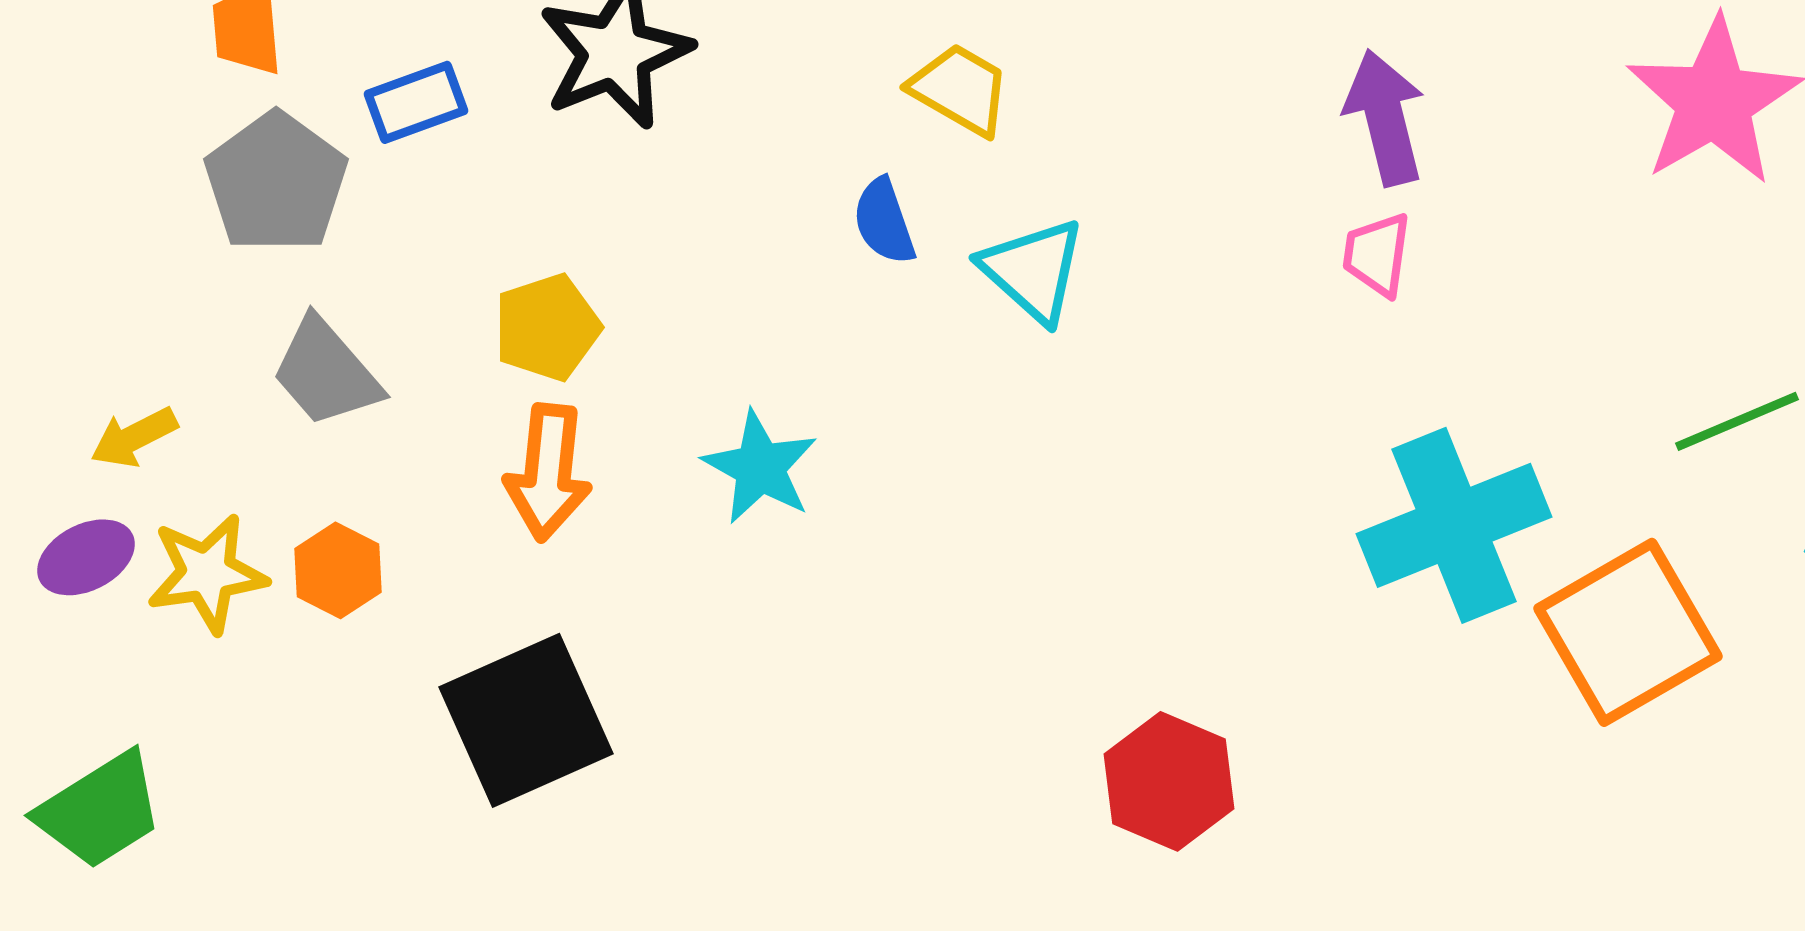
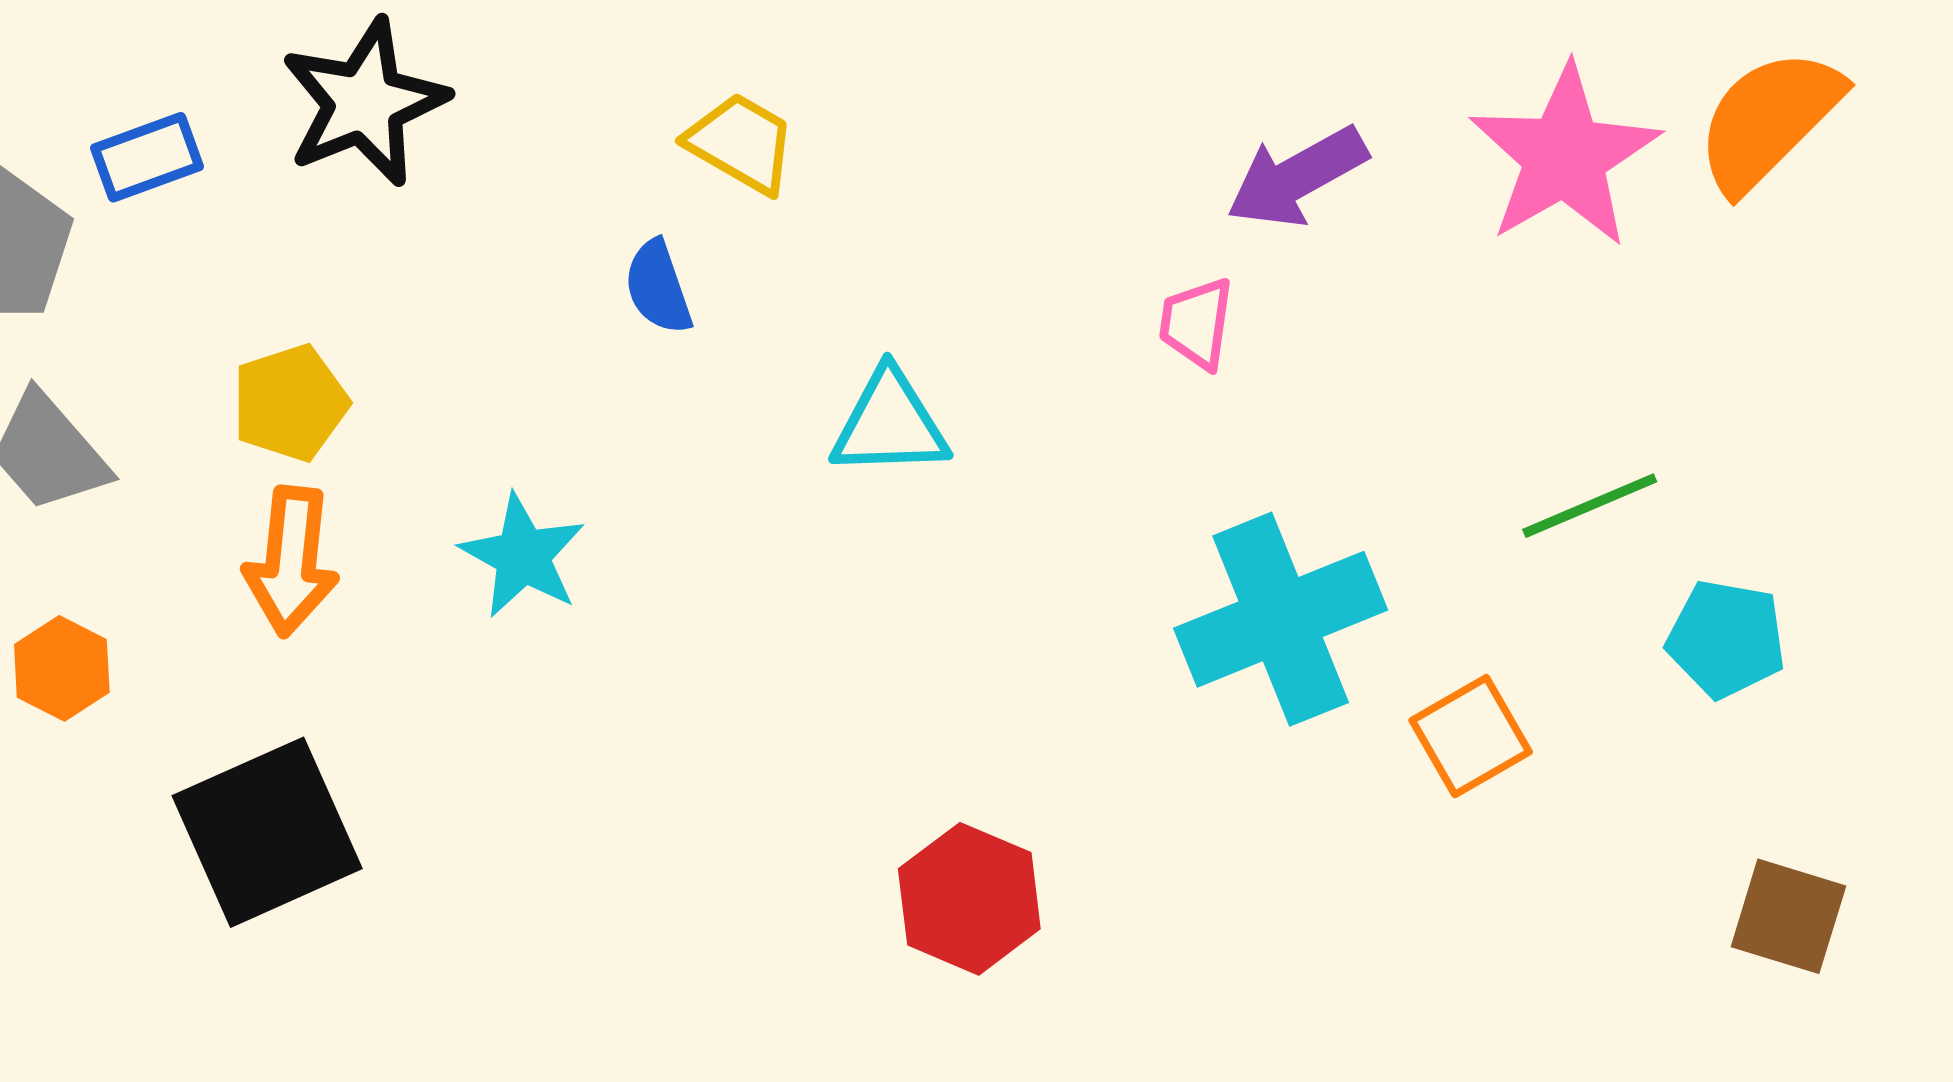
purple arrow: (1385, 117) -> (1297, 177), moved, turned -105
cyan triangle: (1033, 270) -> (890, 424), moved, turned -44
orange square: (1628, 632) -> (1471, 736), size x0.6

